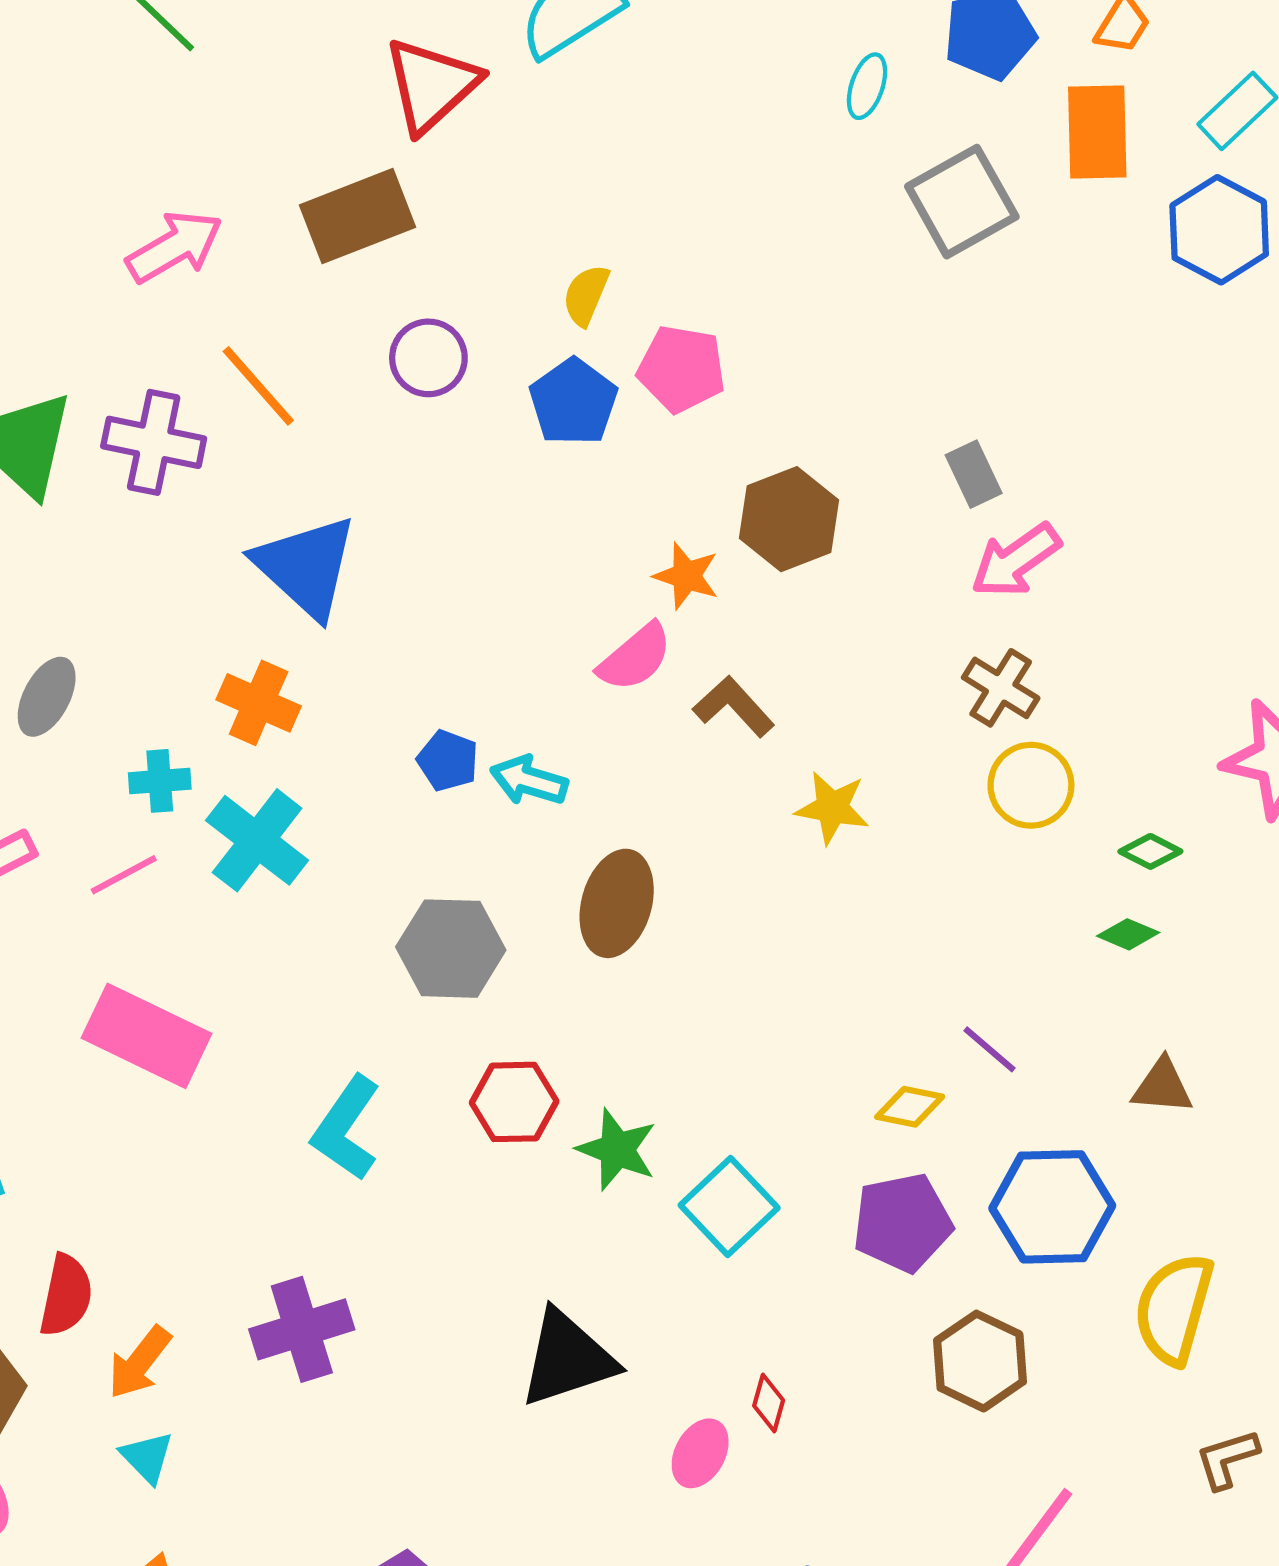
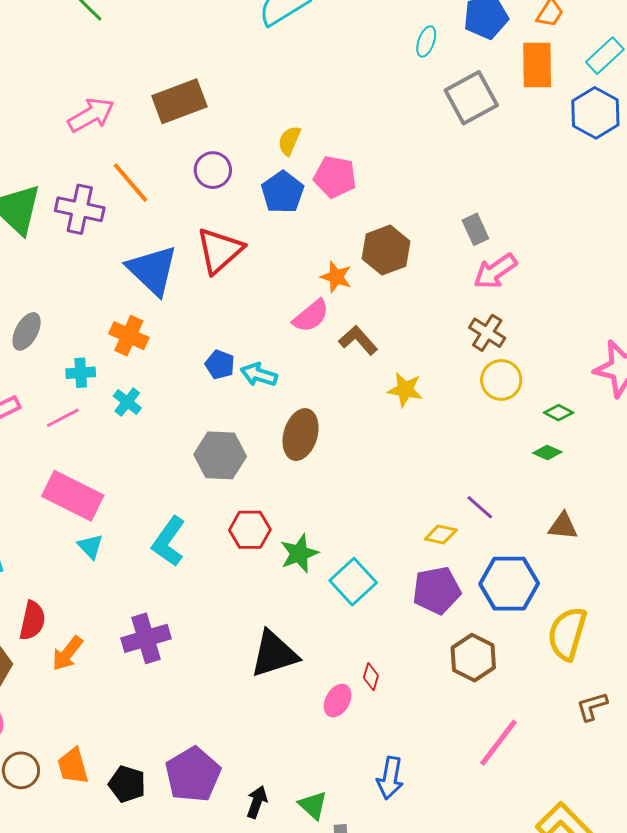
red triangle: (431, 85) -> (220, 251), moved
cyan cross: (257, 840) -> (127, 402), size x0.6
green star: (617, 1150) -> (299, 553), turned 30
cyan triangle: (147, 1457) -> (90, 546), moved

